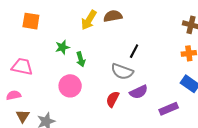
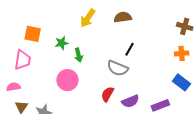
brown semicircle: (113, 16) -> (123, 17), moved
orange square: (31, 21) -> (33, 34), moved
pink trapezoid: (22, 67) -> (23, 60), turned 85
purple semicircle: (139, 92) -> (130, 101), moved

